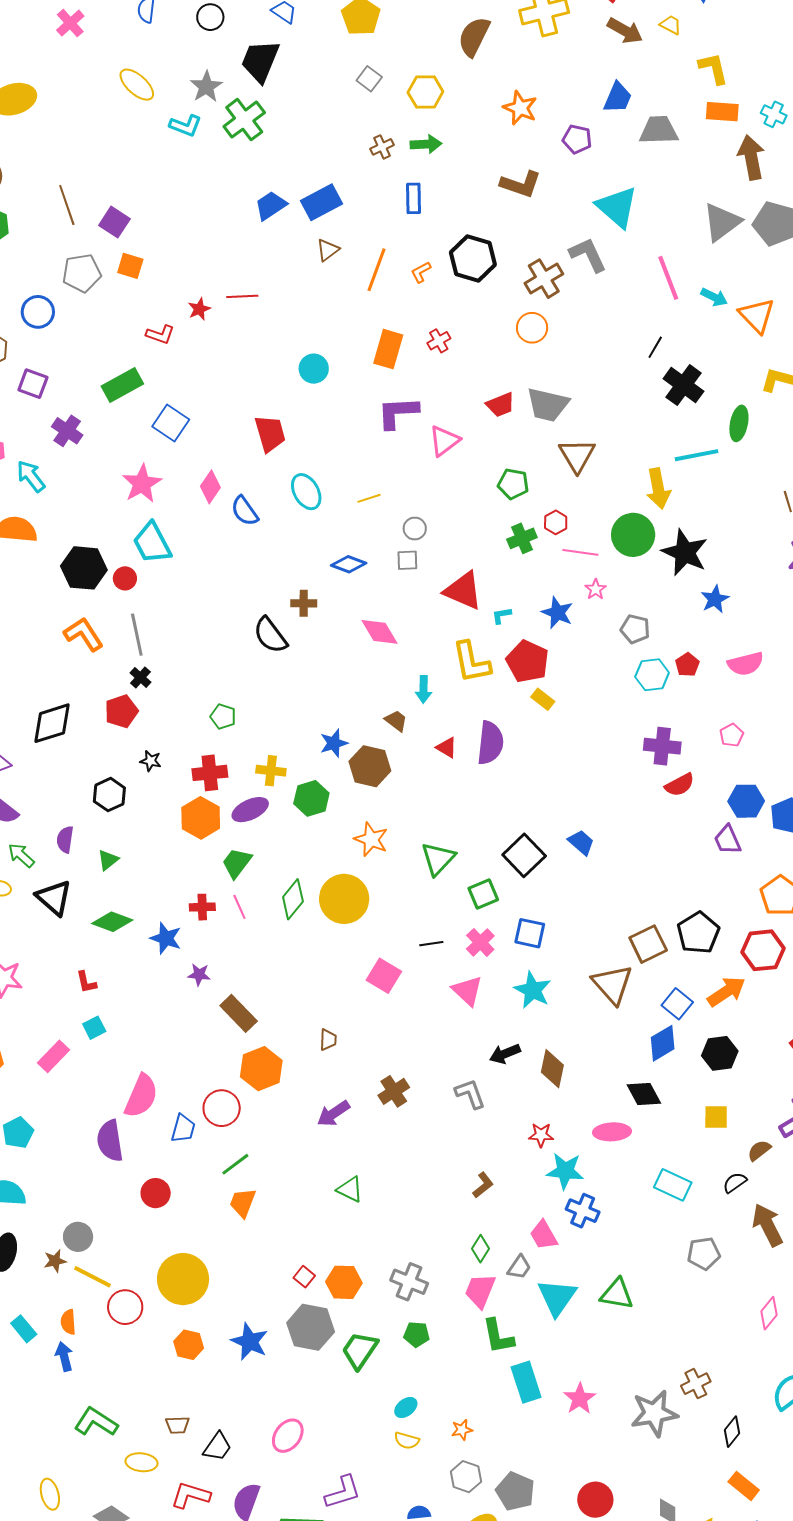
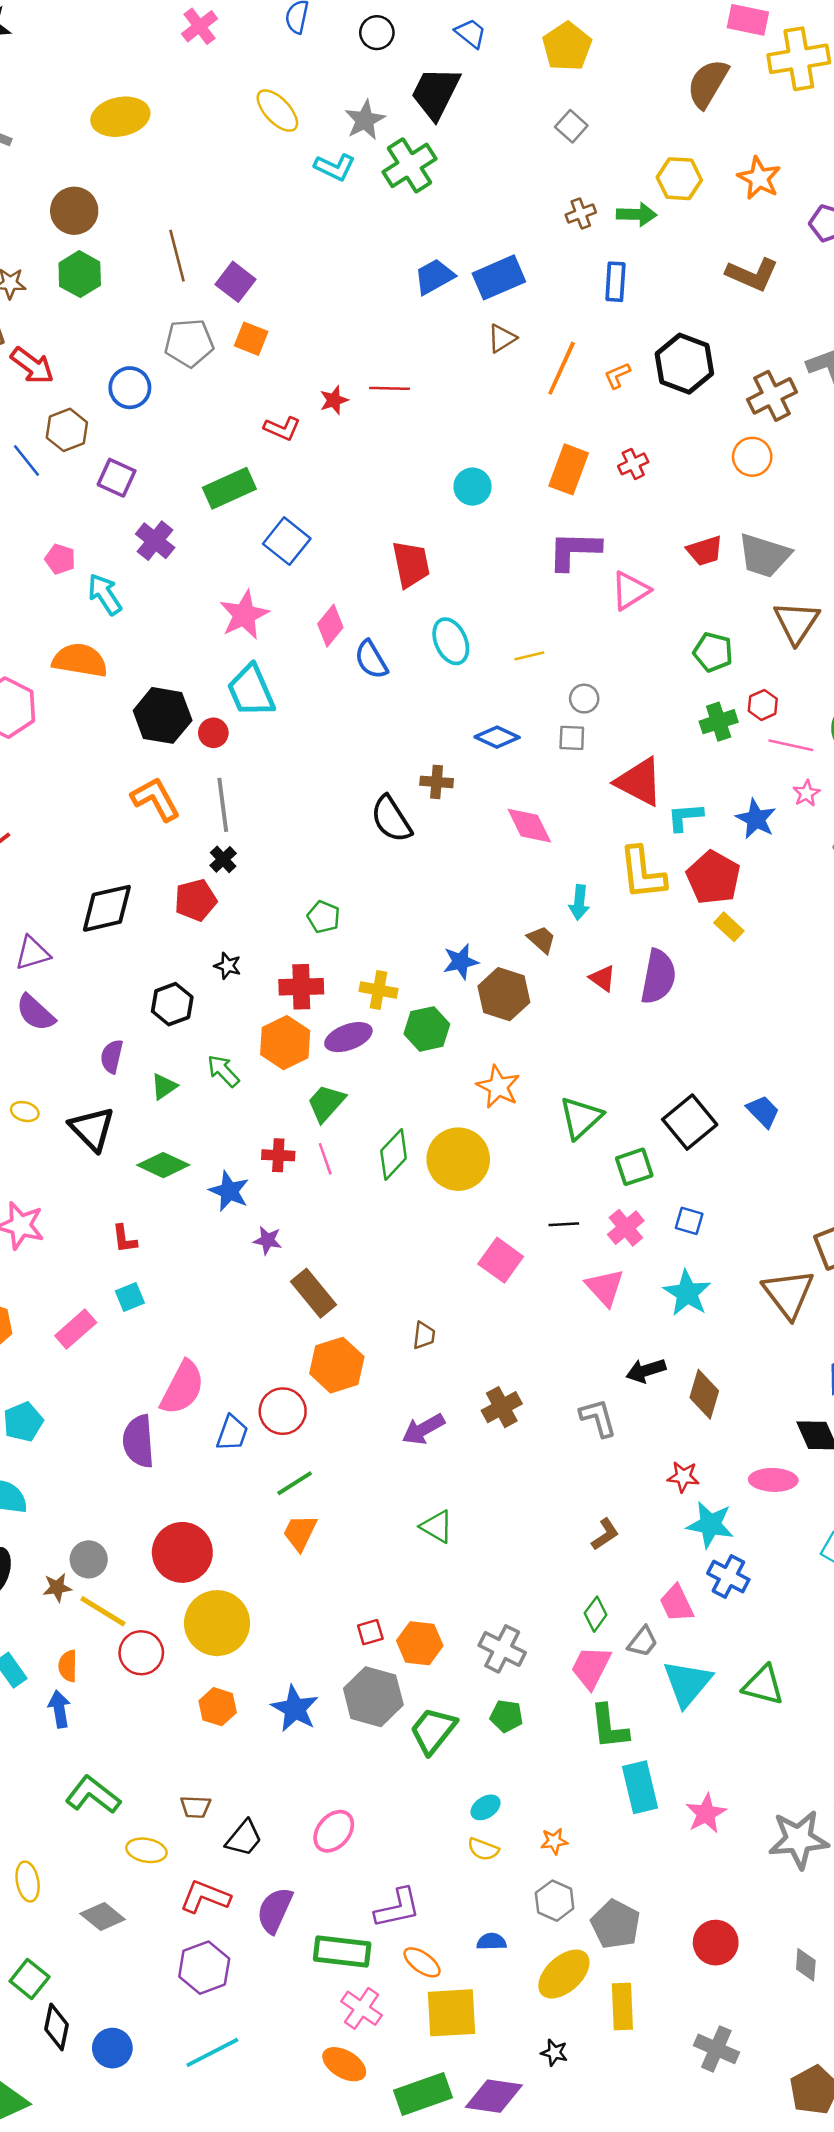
yellow hexagon: (425, 92) -> (679, 179), moved
cyan L-shape: (501, 615) -> (685, 817), size x1.4
green arrow: (21, 855) -> (223, 1071), moved
blue square: (530, 933) -> (689, 1221), size x0.7
red circle: (156, 1193) -> (182, 1552), moved, size x1.6
red square: (304, 1277) -> (370, 1632), turned 30

